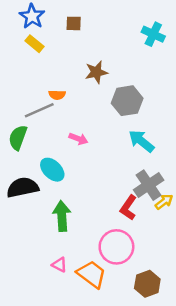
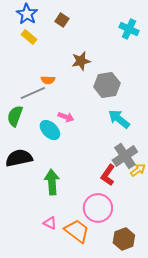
brown square: (74, 23) -> (62, 20), turned 32
cyan ellipse: (52, 170) -> (50, 130), moved

